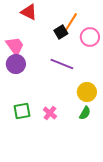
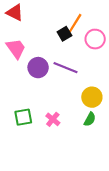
red triangle: (29, 12) -> (15, 13), moved
purple circle: (16, 64) -> (38, 68), moved

